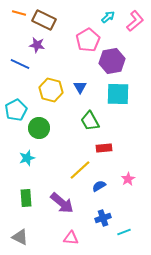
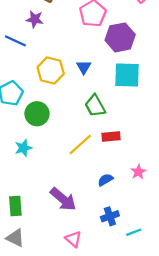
yellow line: (80, 170) -> (80, 145), moved
green rectangle: (26, 198) -> (15, 206), moved
pink triangle: (71, 238) -> (73, 239), turned 35

